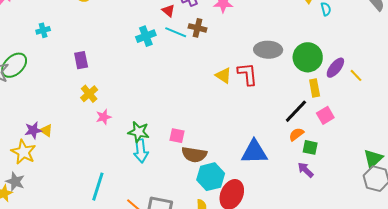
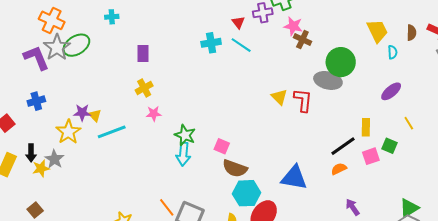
brown cross: (198, 28) -> (302, 40), moved
green circle: (308, 57) -> (341, 62), moved
purple ellipse: (335, 68) -> (391, 91), moved
green square: (310, 147) -> (390, 146), moved
purple arrow: (306, 170) -> (353, 207), moved
cyan line: (98, 187) -> (112, 132), moved, turned 40

